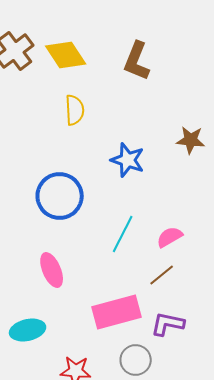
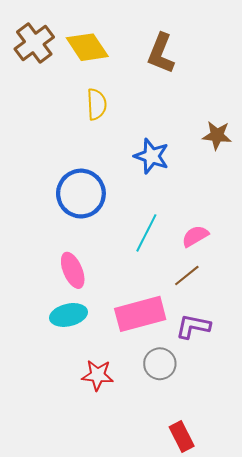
cyan ellipse: (28, 330) -> (69, 315), moved

